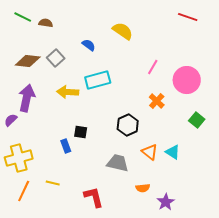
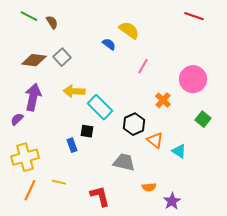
brown semicircle: (46, 23) -> (52, 22), turned 48
blue semicircle: (89, 45) -> (109, 44), moved
pink line: (153, 67) -> (143, 66), moved
cyan rectangle: (98, 80) -> (100, 107), moved, turned 60
orange triangle: (150, 152) -> (155, 140), moved

